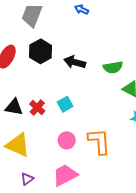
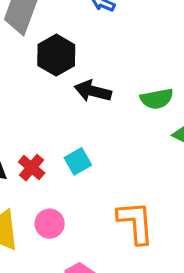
black hexagon: (41, 51) -> (56, 55), moved
pink circle: (67, 140) -> (50, 224), moved

